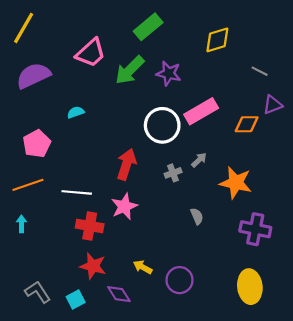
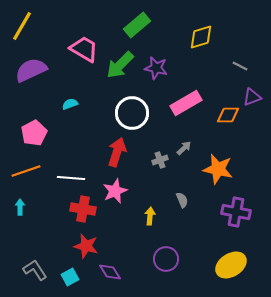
pink trapezoid: (91, 53) -> (84, 49), turned -108
white circle: (162, 125) -> (132, 113), moved
yellow arrow: (143, 267) -> (150, 216), moved, turned 66
yellow ellipse: (250, 287) -> (231, 265), turned 64

